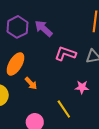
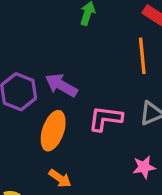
orange ellipse: (15, 64) -> (53, 131), moved

